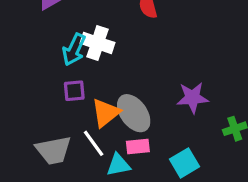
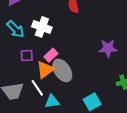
cyan arrow: (74, 50) -> (16, 29), moved, turned -72
purple star: (192, 98) -> (108, 48), moved
pink rectangle: (138, 146) -> (51, 55), moved, turned -40

